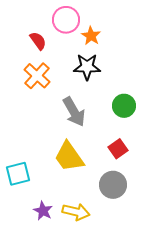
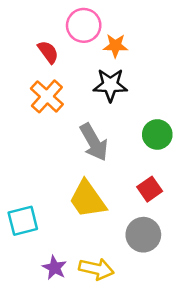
orange star: (91, 36) -> (115, 46), turned -30

